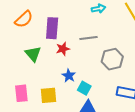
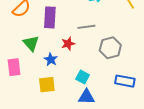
red star: (63, 49) -> (68, 44), moved
blue star: (69, 76) -> (51, 59), moved
pink rectangle: (21, 93) -> (14, 67), moved

